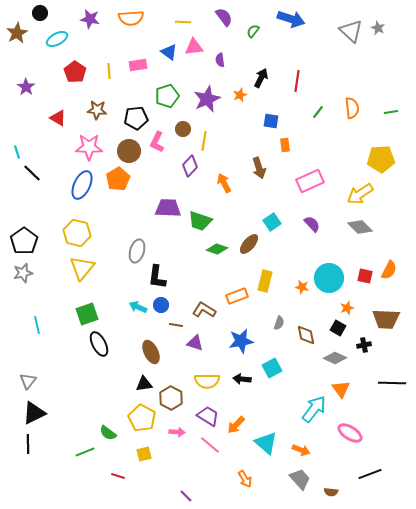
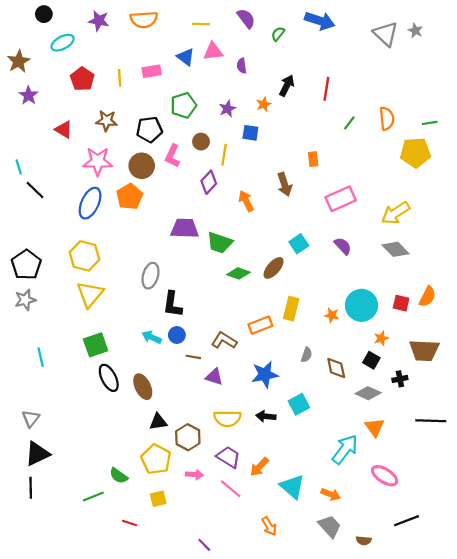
brown star: (17, 33) -> (19, 61), moved
purple star: (207, 99) -> (227, 109), size x0.6
blue square: (271, 121) -> (250, 133), moved
yellow pentagon: (381, 159) -> (415, 153), moved
brown ellipse: (151, 352) -> (143, 387), moved

